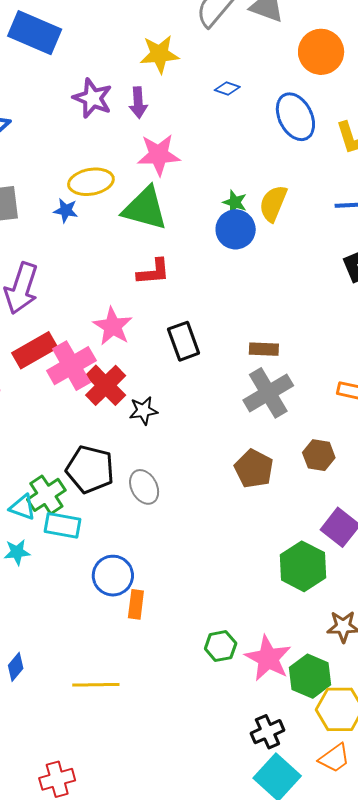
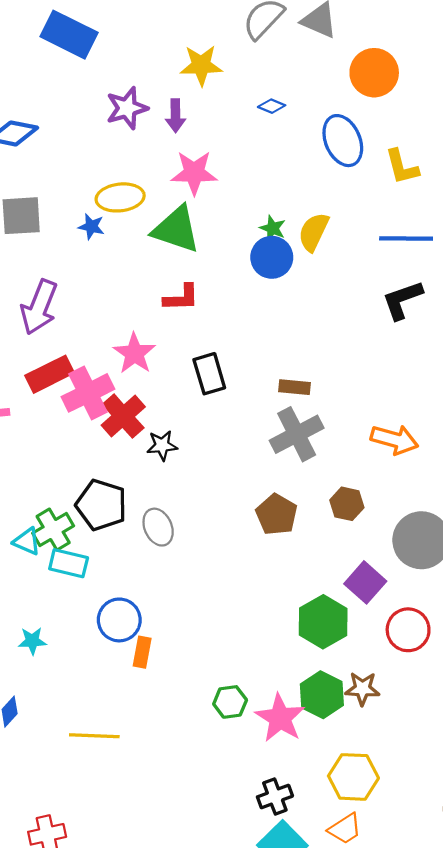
purple star: (93, 98) -> (127, 108), turned 30
cyan star: (17, 552) -> (32, 641), moved
green hexagon: (310, 676) -> (322, 695), moved

